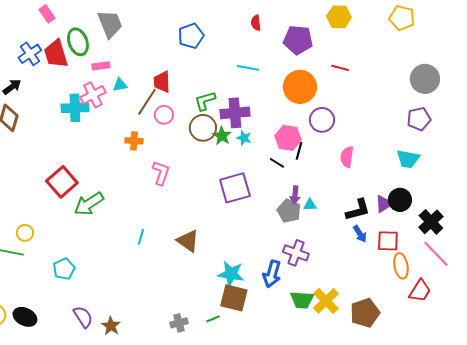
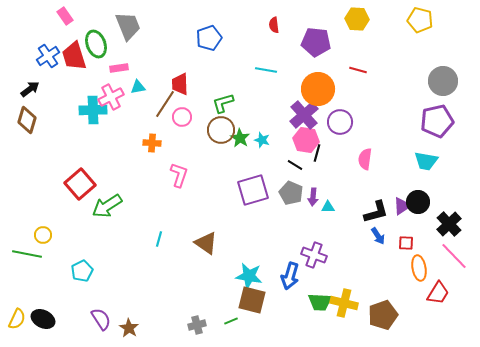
purple cross: (235, 113) -> (304, 115), moved, turned -36
purple pentagon: (419, 119) -> (437, 121), size x1.4
gray pentagon: (289, 211) -> (291, 193), moved
red square: (388, 241) -> (406, 243), size x0.7
yellow cross: (326, 301) -> (344, 303), turned -32

